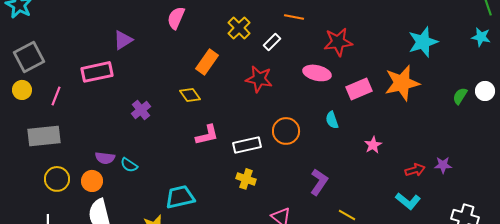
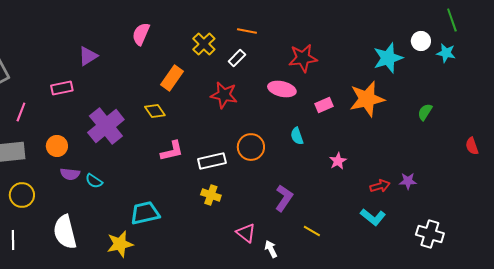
orange line: (294, 17) -> (247, 31), moved
pink rectangle: (97, 72) -> (62, 88), size x0.7
pink rectangle: (359, 89) -> (324, 105), size x0.7
white circle: (485, 91) -> (421, 41), moved
purple cross: (141, 110) -> (106, 126), size x1.8
orange circle: (92, 181) -> (57, 146), moved

